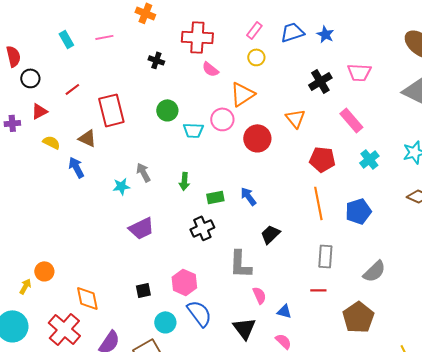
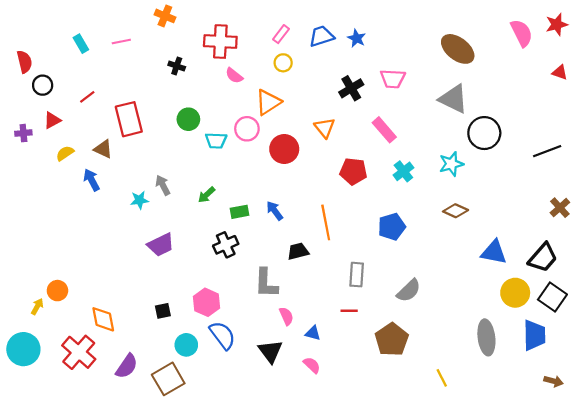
yellow semicircle: (51, 142) -> (65, 153), turned -60
green arrow: (184, 181) -> (206, 195), turned 42
orange line: (318, 203) -> (326, 222), moved
black trapezoid: (270, 234) -> (298, 251), turned 30

